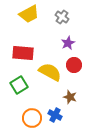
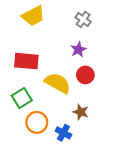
gray cross: (62, 17) -> (83, 19), moved
orange circle: (32, 118) -> (37, 122), moved

